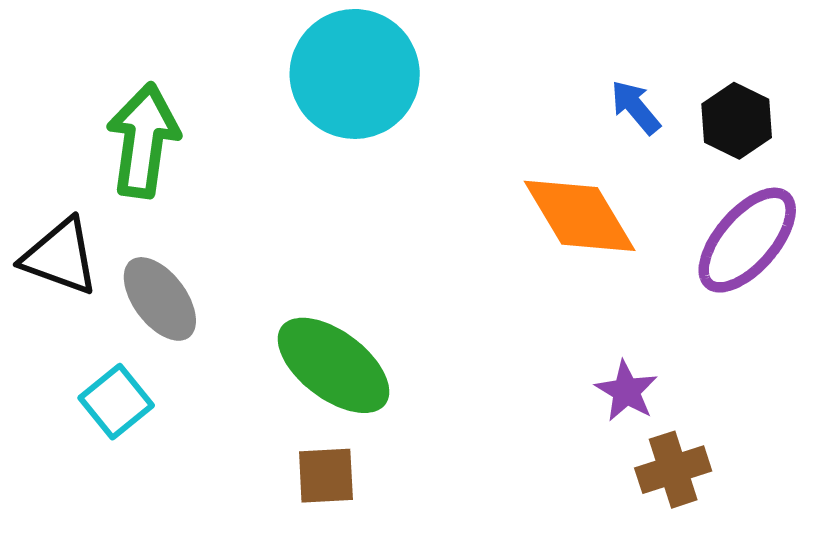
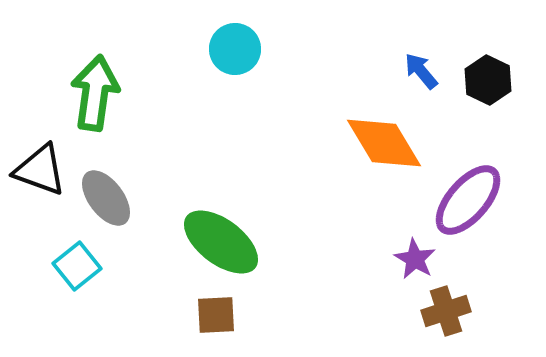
cyan circle: (355, 74) -> (235, 49), size x0.6
purple ellipse: (747, 240) -> (468, 200), moved

